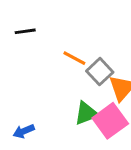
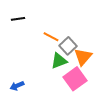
green triangle: (86, 113) -> (59, 61), moved

